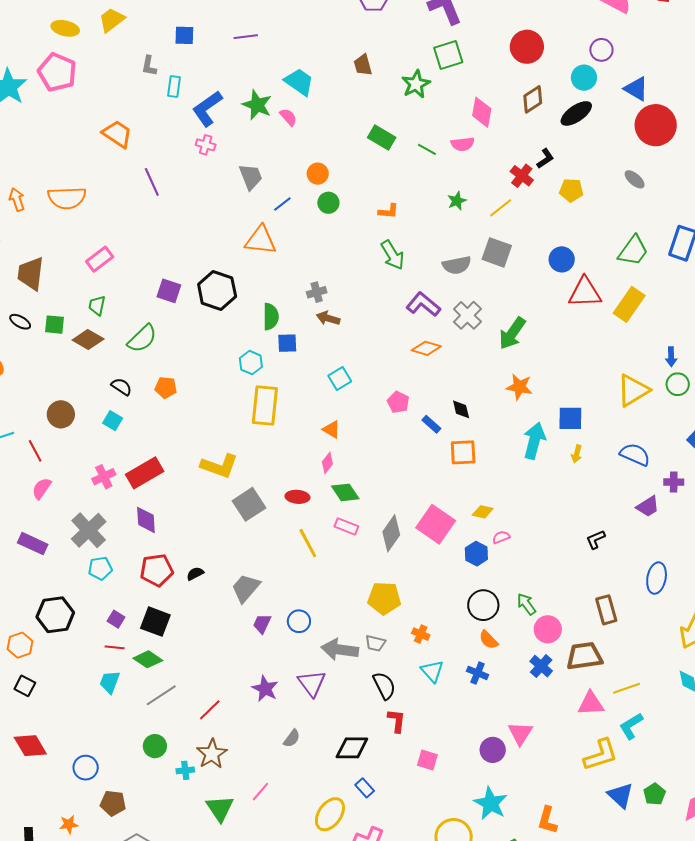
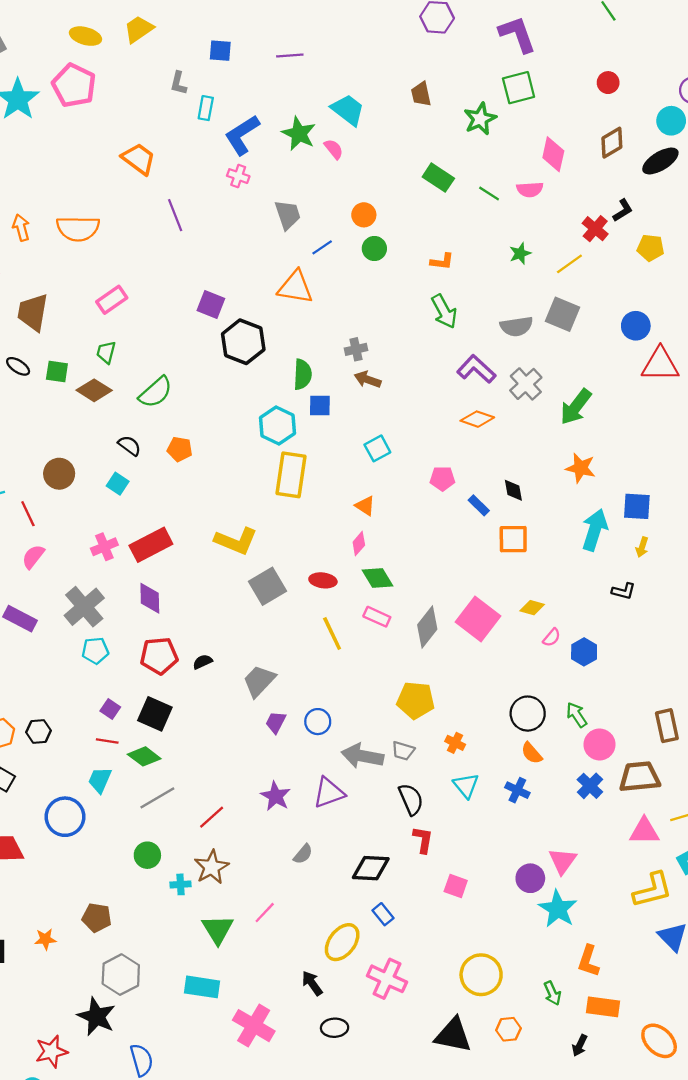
red circle: (527, 47) -> (608, 83), size x0.6
purple square: (169, 291) -> (211, 305), moved
cyan hexagon: (251, 363) -> (278, 426), size x1.4
pink pentagon: (398, 402) -> (442, 479), turned -30
pink semicircle: (501, 537) -> (552, 637), turned 150
black L-shape: (596, 539) -> (623, 591), moved, turned -145
blue hexagon: (476, 554) -> (584, 652), moved
black hexagon: (55, 615) -> (39, 731), moved, size x0.6
purple triangle: (312, 683) -> (329, 793), turned 44
blue circle: (86, 768) -> (65, 817), moved, size x1.4
cyan star: (491, 803) -> (558, 909), moved

